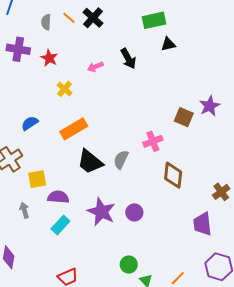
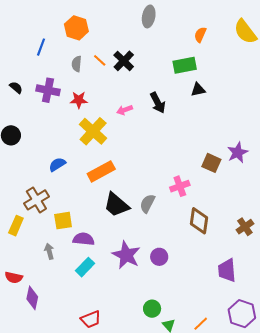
red star: (49, 58) -> (79, 100), turned -30
yellow cross: (64, 89) -> (93, 131), size x1.8
brown cross: (221, 192) -> (245, 227), moved

